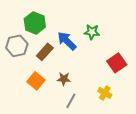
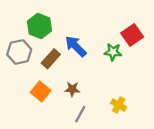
green star: (92, 32) -> (113, 52), moved
red square: (117, 63) -> (132, 35), moved

